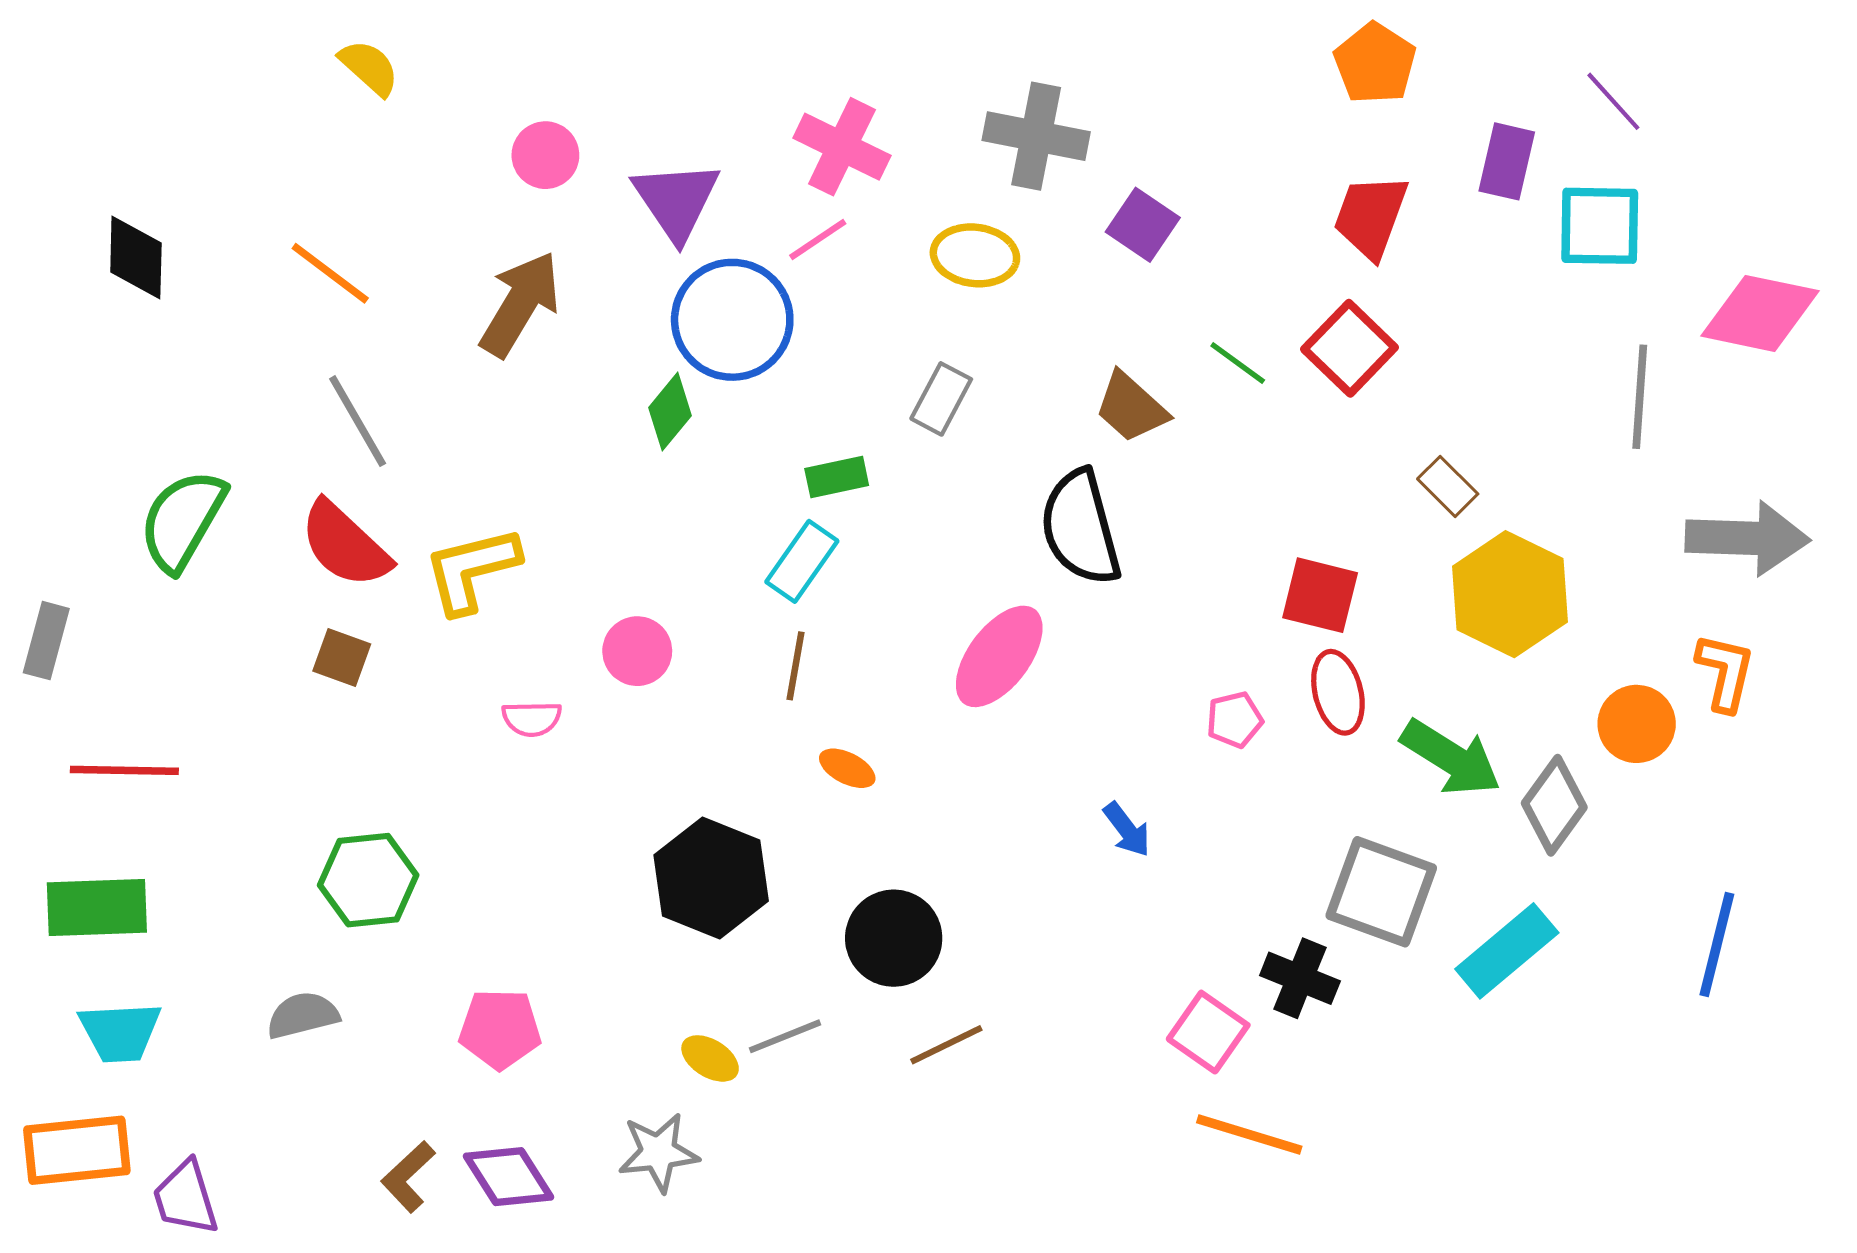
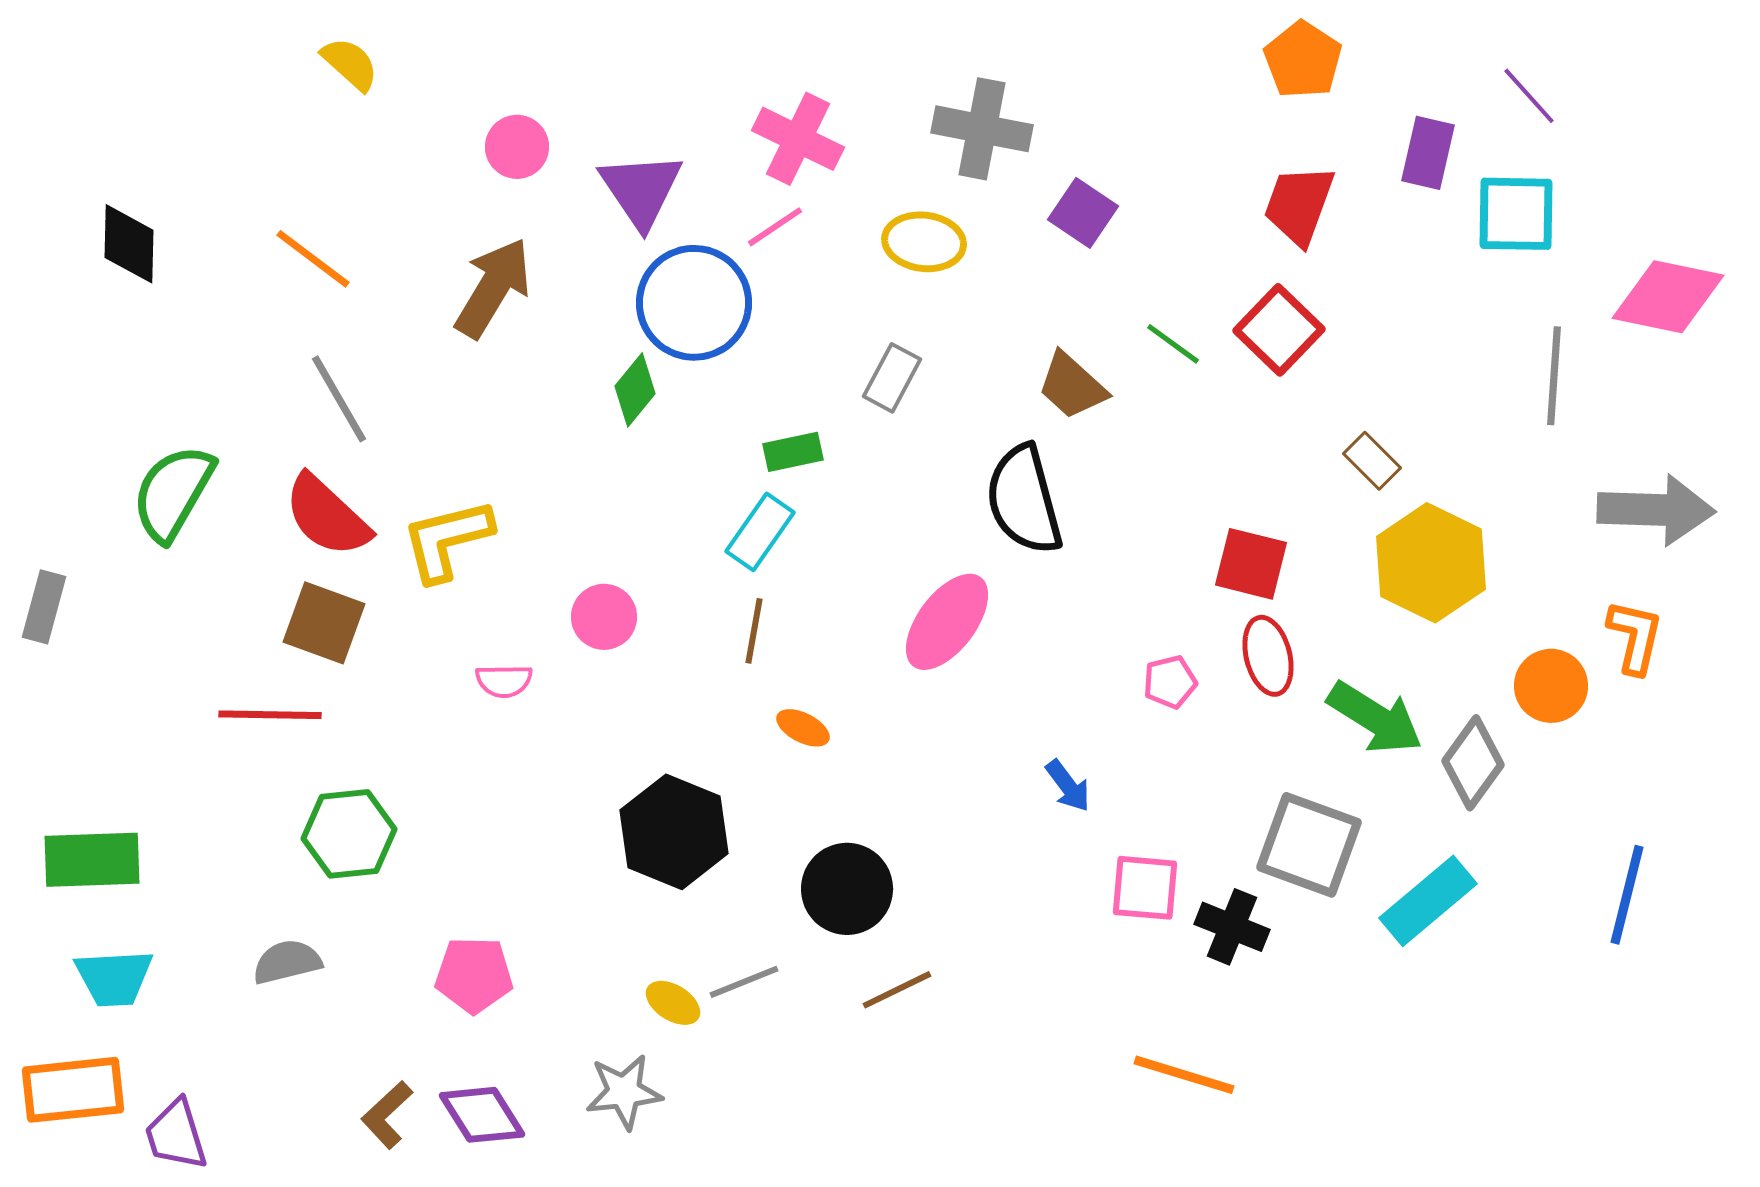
brown square: (342, 657) -> (324, 623), size x1.5
red line: (124, 770) -> (270, 715), moved
pink square: (1208, 1032) -> (1145, 888), moved, turned -30

